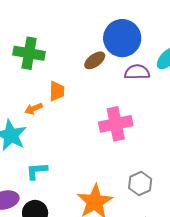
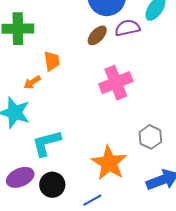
brown ellipse: (95, 60) -> (97, 35), moved
cyan L-shape: (37, 171) -> (46, 143), size x1.4

